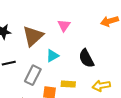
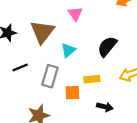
black semicircle: (86, 58) -> (107, 46), turned 78

